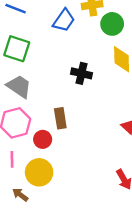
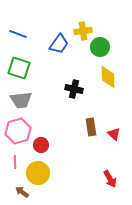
gray trapezoid: (19, 86) -> (21, 100), turned 140
brown rectangle: (60, 118) -> (91, 127), moved

